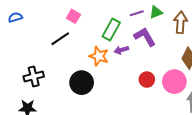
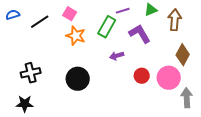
purple line: (137, 13) -> (123, 11), moved
black line: (60, 39) -> (40, 22), moved
purple arrow: (121, 50) -> (117, 56), moved
orange star: (99, 56) -> (76, 36), moved

